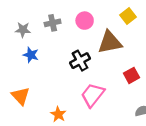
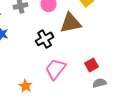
red square: (131, 75) -> (92, 65), moved

